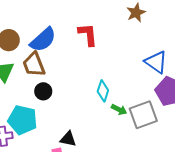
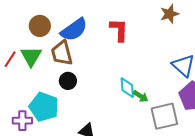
cyan diamond: (103, 91) -> (127, 88), turned -30
green arrow: (119, 110) -> (141, 96), moved

